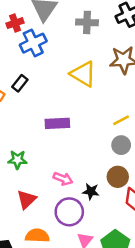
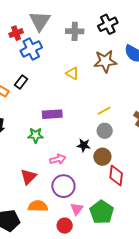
yellow triangle: (83, 74) -> (72, 73), size x0.6
green star: (17, 160) -> (36, 135), moved
pink arrow: (63, 179) -> (58, 159), turned -35
black star: (91, 191) -> (84, 145), moved

